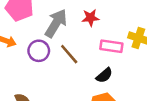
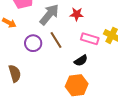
purple circle: (39, 51) -> (33, 43), moved

